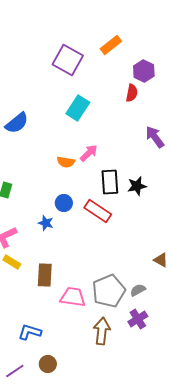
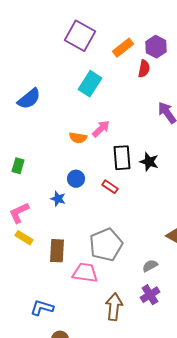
orange rectangle: (111, 45) -> (123, 48), moved
black star: (137, 186) -> (149, 162), turned 30
red rectangle: (98, 211) -> (110, 187), size x0.6
gray pentagon: (109, 291) -> (106, 245), moved

